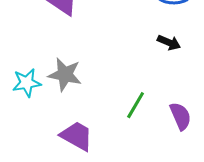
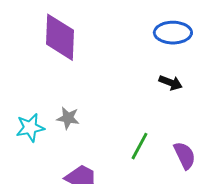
gray star: (65, 75) -> (68, 118), size x0.7

